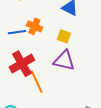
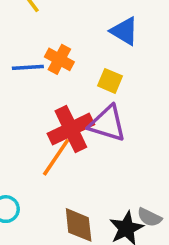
red cross: (22, 64) -> (71, 129), moved
orange line: (37, 82) -> (56, 157), turned 55

